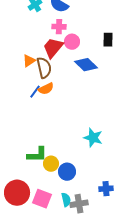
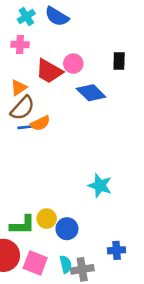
pink cross: (59, 27) -> (20, 44), moved
red trapezoid: (53, 48) -> (49, 71), turned -100
brown semicircle: (44, 68) -> (22, 108), moved, turned 55
blue line: (35, 92) -> (26, 127), turned 48
green L-shape: (37, 155) -> (22, 225), moved

